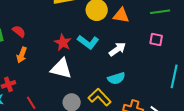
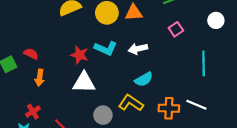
pink square: (156, 40) -> (176, 29), turned -32
white arrow: (117, 49) -> (138, 49), turned -144

